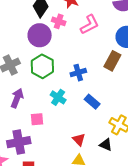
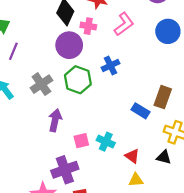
brown rectangle: (112, 61) -> (163, 97), moved
blue cross: (78, 73) -> (110, 66), moved
cyan cross: (58, 97) -> (106, 142), moved

